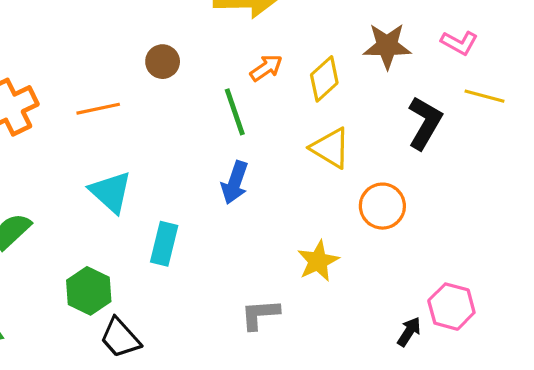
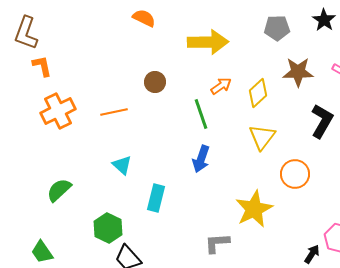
yellow triangle: (331, 148) -> (262, 137), turned 36
cyan triangle: (111, 192) -> (122, 165), size x0.7
yellow star: (318, 261) -> (254, 209), size x1.4

